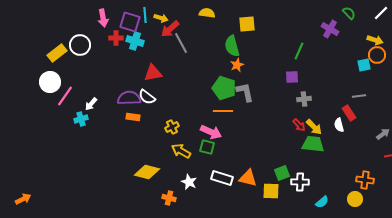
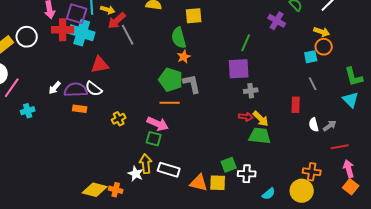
red cross: (116, 38) -> (63, 30), size x1.5
cyan cross: (135, 41) -> (82, 33), size x1.4
purple square: (292, 77) -> (239, 69), size x1.6
gray line: (359, 96) -> (313, 84), moved, turned 72
white arrow: (91, 104) -> (55, 88), moved
red rectangle: (349, 113) -> (296, 105), turned 35
red arrow: (299, 125) -> (246, 117), turned -40
white semicircle: (339, 125) -> (314, 125), moved
yellow arrow: (181, 151) -> (146, 164), moved, turned 54
yellow diamond: (147, 172) -> (95, 190), moved
orange triangle: (248, 178) -> (199, 183), moved
yellow circle: (355, 199) -> (302, 191), size x1.5

